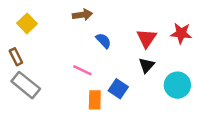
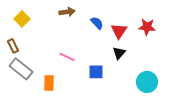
blue semicircle: (103, 41) -> (97, 23), moved
cyan circle: (177, 85) -> (147, 82), moved
blue square: (118, 89) -> (96, 72), turned -35
orange rectangle: (95, 100) -> (49, 83), moved

